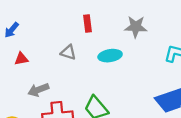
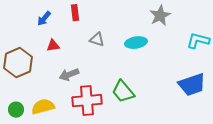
red rectangle: (88, 24) -> (75, 13), moved
gray star: (136, 27) -> (160, 16), turned -30

